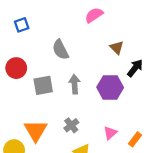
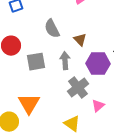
brown triangle: (117, 48) -> (80, 40), moved
gray cross: (71, 125) -> (78, 88), moved, size x1.5

